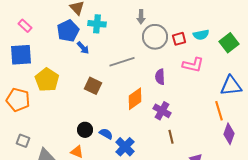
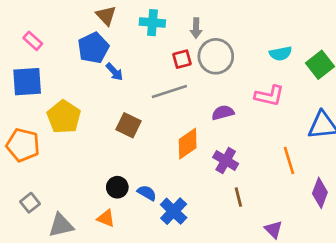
cyan cross: (97, 24) -> (152, 23), moved
red square: (179, 39) -> (182, 59), moved
purple semicircle: (160, 77) -> (223, 113), turned 77
orange line: (219, 111) -> (289, 160), moved
gray square: (23, 141) -> (30, 203), turned 32

